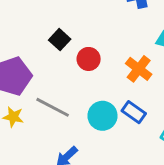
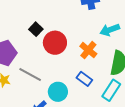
red circle: (89, 59) -> (55, 43), size x1.5
cyan circle: (102, 116) -> (58, 92), moved

